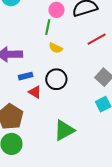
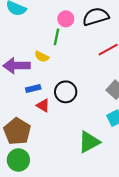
yellow semicircle: (56, 48) -> (42, 57), moved
green triangle: (64, 130) -> (89, 142), moved

